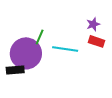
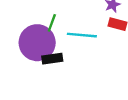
black rectangle: (15, 70) -> (52, 59), moved

